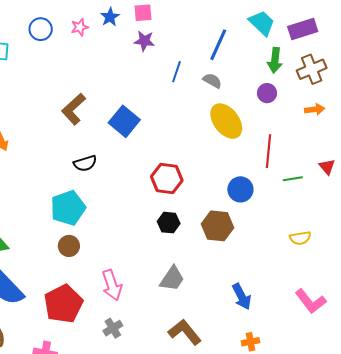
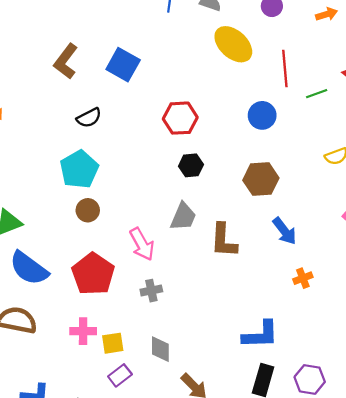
brown hexagon: (218, 226) -> (261, 179), moved
gray trapezoid: (172, 279) -> (183, 217), moved
gray cross: (113, 328) -> (151, 291), turned 30
brown L-shape: (185, 332) -> (224, 240), moved, turned -128

